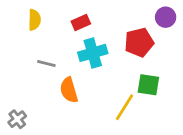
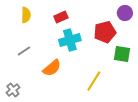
gray line: (46, 64) -> (24, 51), moved, turned -48
green square: (148, 85) -> (122, 54), moved
orange semicircle: (69, 90) -> (52, 68), turned -114

